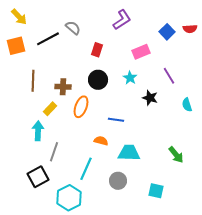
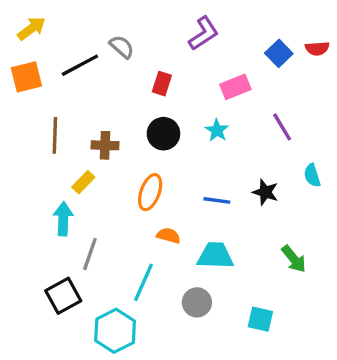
yellow arrow: (19, 17) -> (32, 28), turned -84
black star: (150, 98) -> (265, 192), moved
orange ellipse: (81, 107) -> (150, 192), moved
blue line: (116, 120) -> (217, 200), moved

